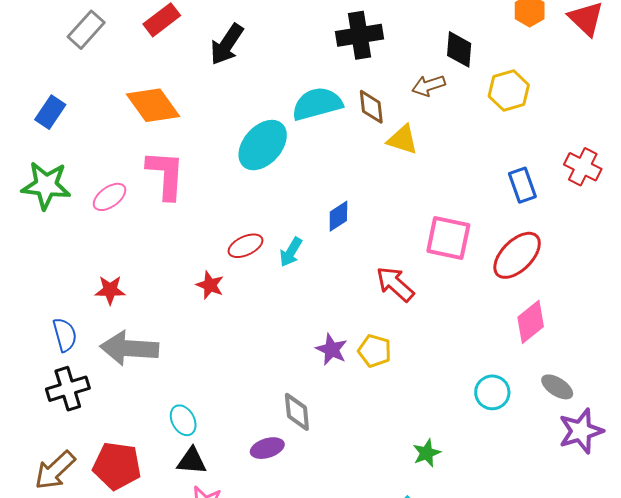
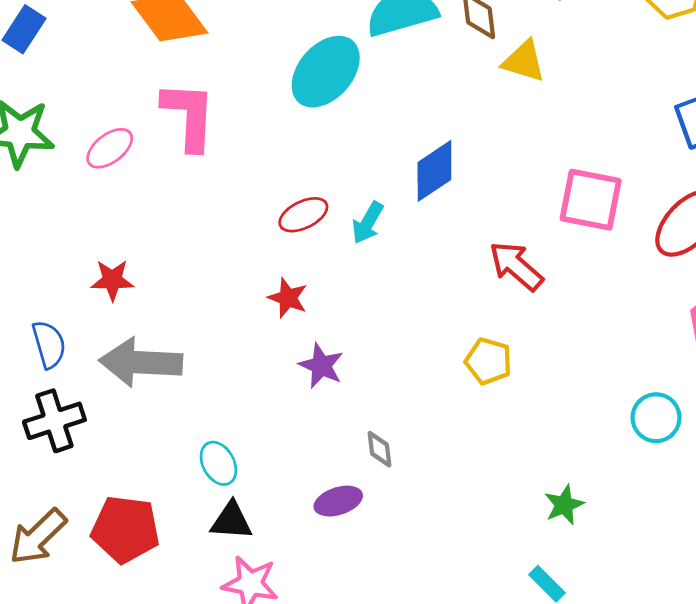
blue diamond: (338, 216) -> (434, 171), size x1.4
red star: (210, 285) -> (288, 298), moved
purple star: (332, 350) -> (321, 366), moved
gray diamond: (297, 412) -> (380, 449), size x0.7

